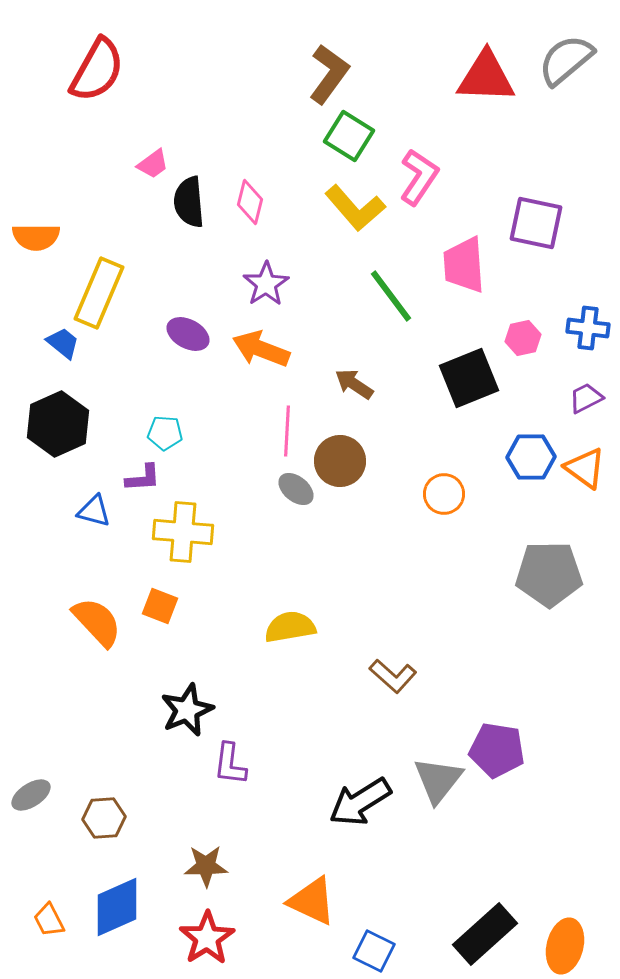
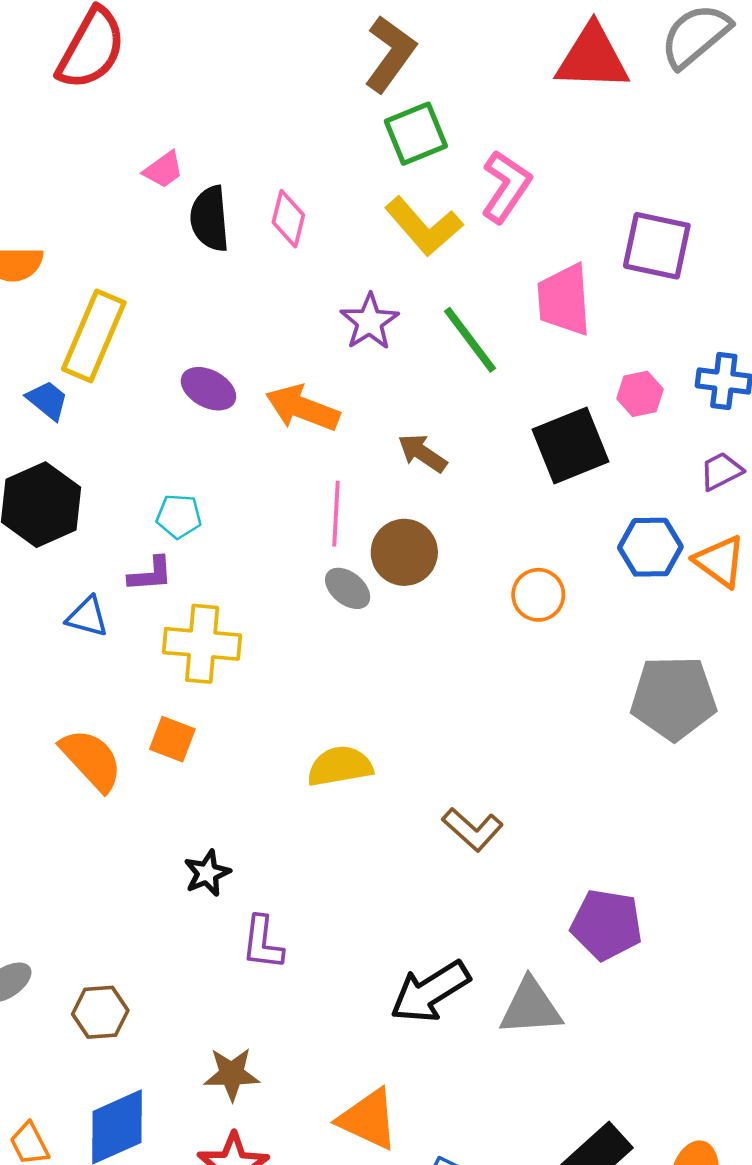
green square: (349, 136) -> (416, 134), turned 36
purple star: (266, 284) -> (370, 322), moved
black star: (187, 710) -> (207, 873), size x0.7
gray triangle: (438, 780) -> (531, 1007), moved, turned 48

